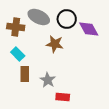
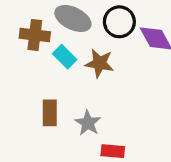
cyan rectangle: (18, 54) -> (65, 57), moved

